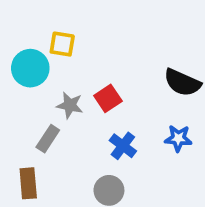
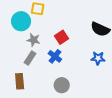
gray star: (70, 105) -> (33, 40), moved
blue cross: (123, 146) -> (55, 56), moved

